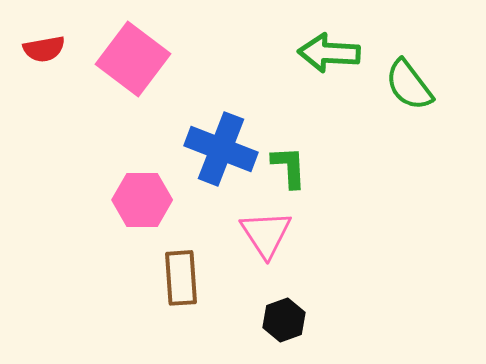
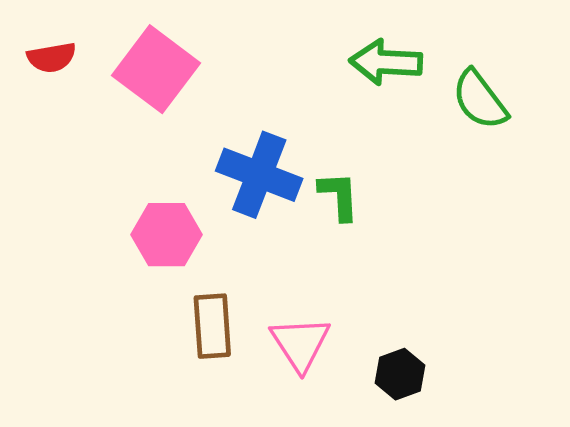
pink triangle: (266, 234) -> (300, 344), moved
black hexagon: (284, 320) -> (400, 374), moved

